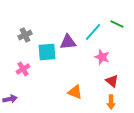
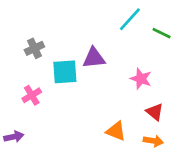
cyan line: (93, 32) -> (130, 19), moved
orange triangle: (75, 92) -> (116, 131), moved
orange arrow: (111, 102) -> (153, 141), turned -80

